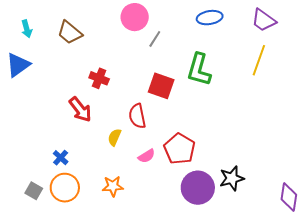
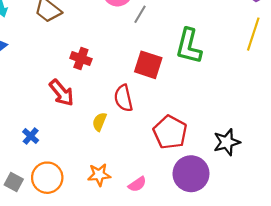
pink semicircle: (147, 156) -> (137, 184), moved
blue cross: (61, 158) -> (31, 136), moved
black star: (232, 178) -> (227, 142), moved

